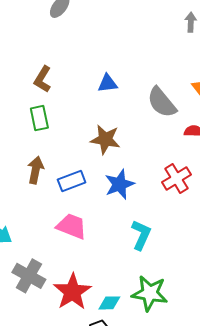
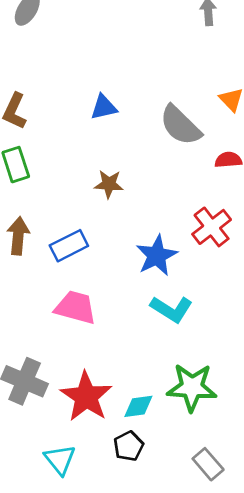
brown star: (105, 139) -> (109, 184), size x0.7
blue star: (120, 184) -> (157, 256), moved
cyan L-shape: (141, 235) -> (172, 309), turned 104

